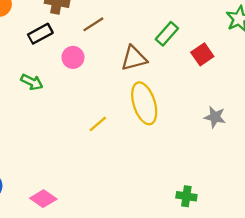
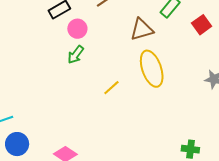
pink circle: (73, 57) -> (77, 29), moved
green arrow: (32, 82) -> (76, 55), moved, turned 102

